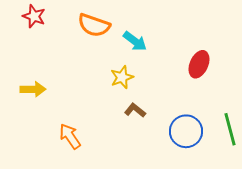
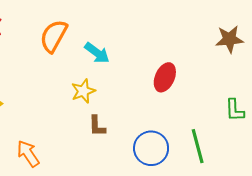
orange semicircle: (94, 25) -> (54, 36), turned 100
brown L-shape: (135, 110) -> (97, 126), turned -130

